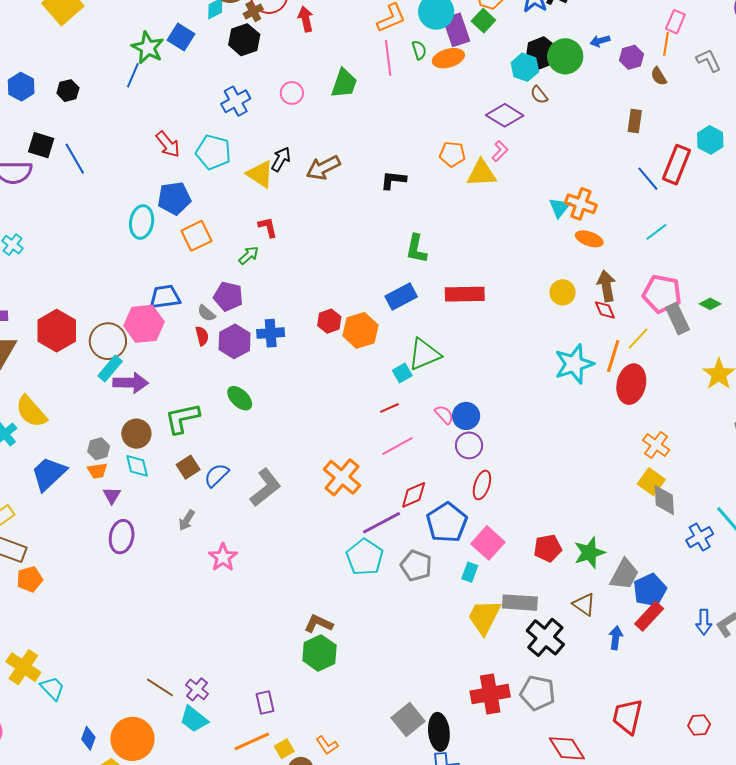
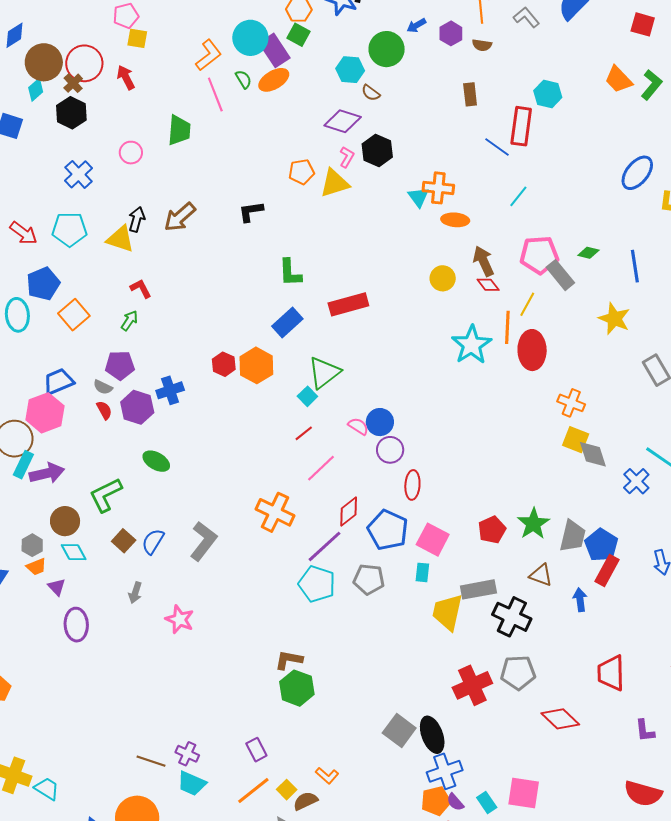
black hexagon: (541, 53) -> (377, 151), moved
brown semicircle: (659, 76) -> (482, 45), turned -36

